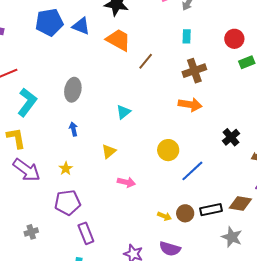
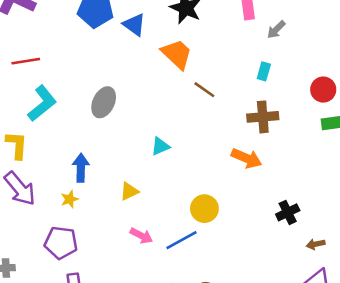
brown line: (146, 61) -> (204, 90), turned 72
blue arrow: (73, 129) -> (81, 168), moved, size x1.5
blue line: (192, 171) -> (181, 240), moved

